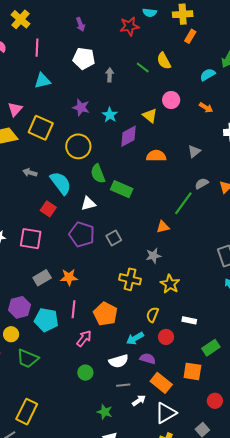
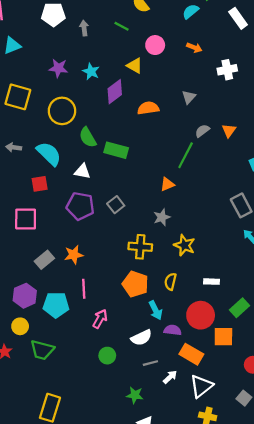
green line: (143, 67) -> (122, 26), moved
white triangle: (88, 204) -> (82, 171), turned 35
red square: (48, 209) -> (40, 184), turned -35
orange pentagon: (105, 314) -> (135, 284), moved
red circle: (166, 337) -> (201, 315), moved, size x1.6
cyan arrow: (135, 338) -> (155, 310), turned -78

